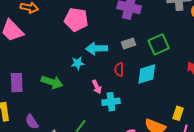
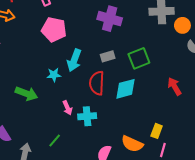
cyan arrow: (97, 48) -> (74, 60), turned -70
red semicircle: (119, 70) -> (97, 83), size x1.6
pink arrow: (97, 87) -> (67, 108), moved

